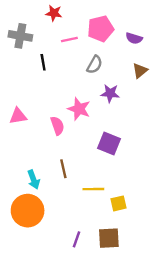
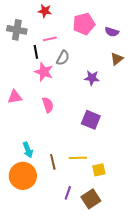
pink line: (69, 39) -> (50, 39), moved
gray semicircle: (95, 65) -> (63, 58), moved
pink star: (79, 109) -> (44, 72), moved
brown line: (63, 169) -> (53, 162), moved
brown square: (109, 238) -> (91, 199), turned -30
purple line: (77, 239) -> (68, 193), moved

